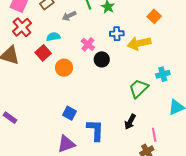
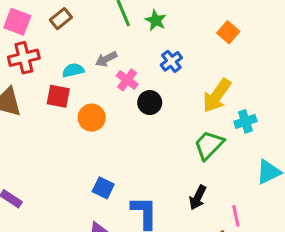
gray arrow: (69, 16) -> (106, 59), moved
red cross: (22, 27) -> (24, 58), turned 30
blue cross: (117, 34) -> (171, 61), turned -32
yellow arrow: (139, 43) -> (217, 96), moved, turned -40
red square: (43, 53) -> (58, 96), turned -35

